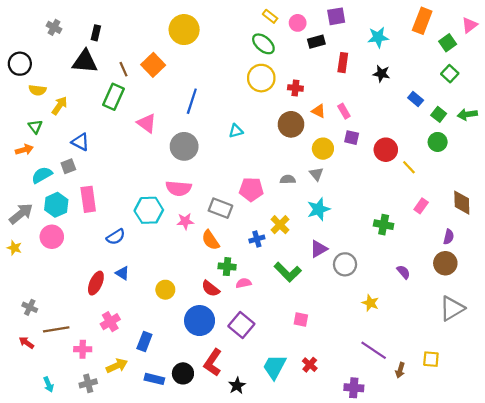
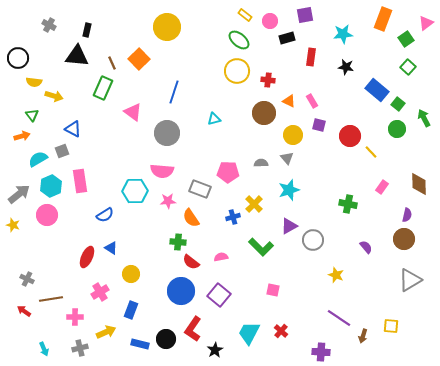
blue rectangle: (416, 99) -> (377, 90), size x1.6
yellow arrow: (60, 106) -> (54, 96), turned 72
green arrow: (467, 114) -> (424, 118), moved, turned 72
green cross: (227, 267) -> (178, 242), moved
yellow circle: (165, 290) -> (131, 274), moved

